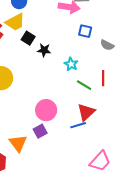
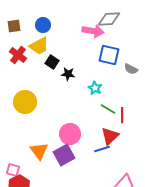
blue square: (85, 31) -> (109, 55), size x1.5
red line: (103, 78) -> (122, 115), moved
purple square: (40, 131) -> (64, 155), size x1.5
orange triangle: (18, 143) -> (39, 151), moved

